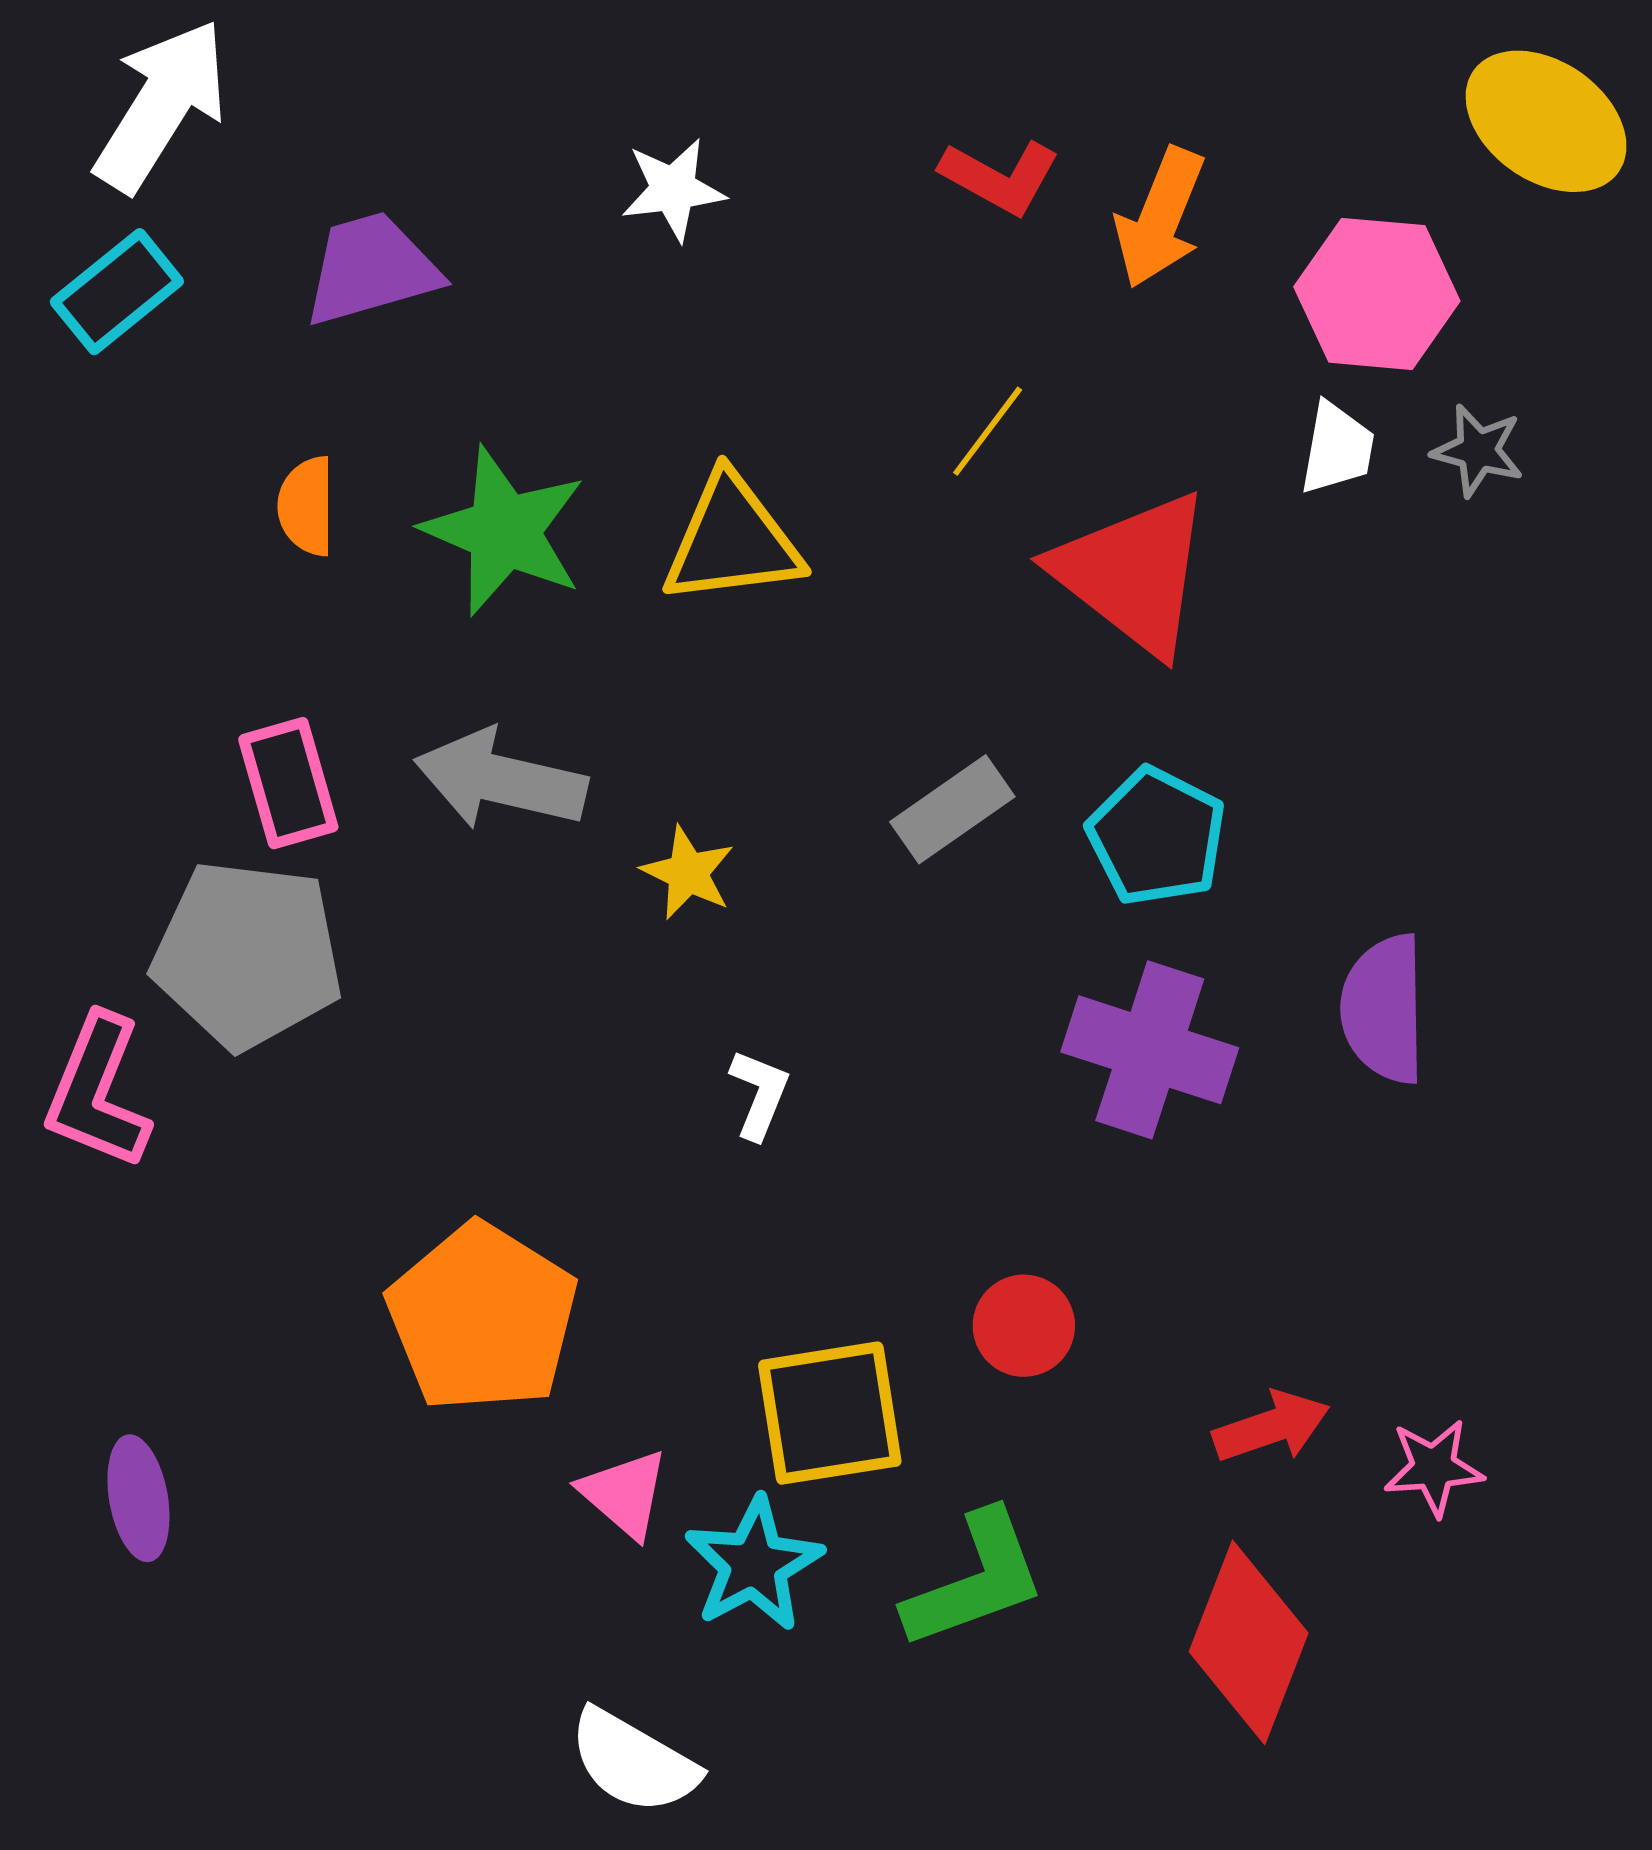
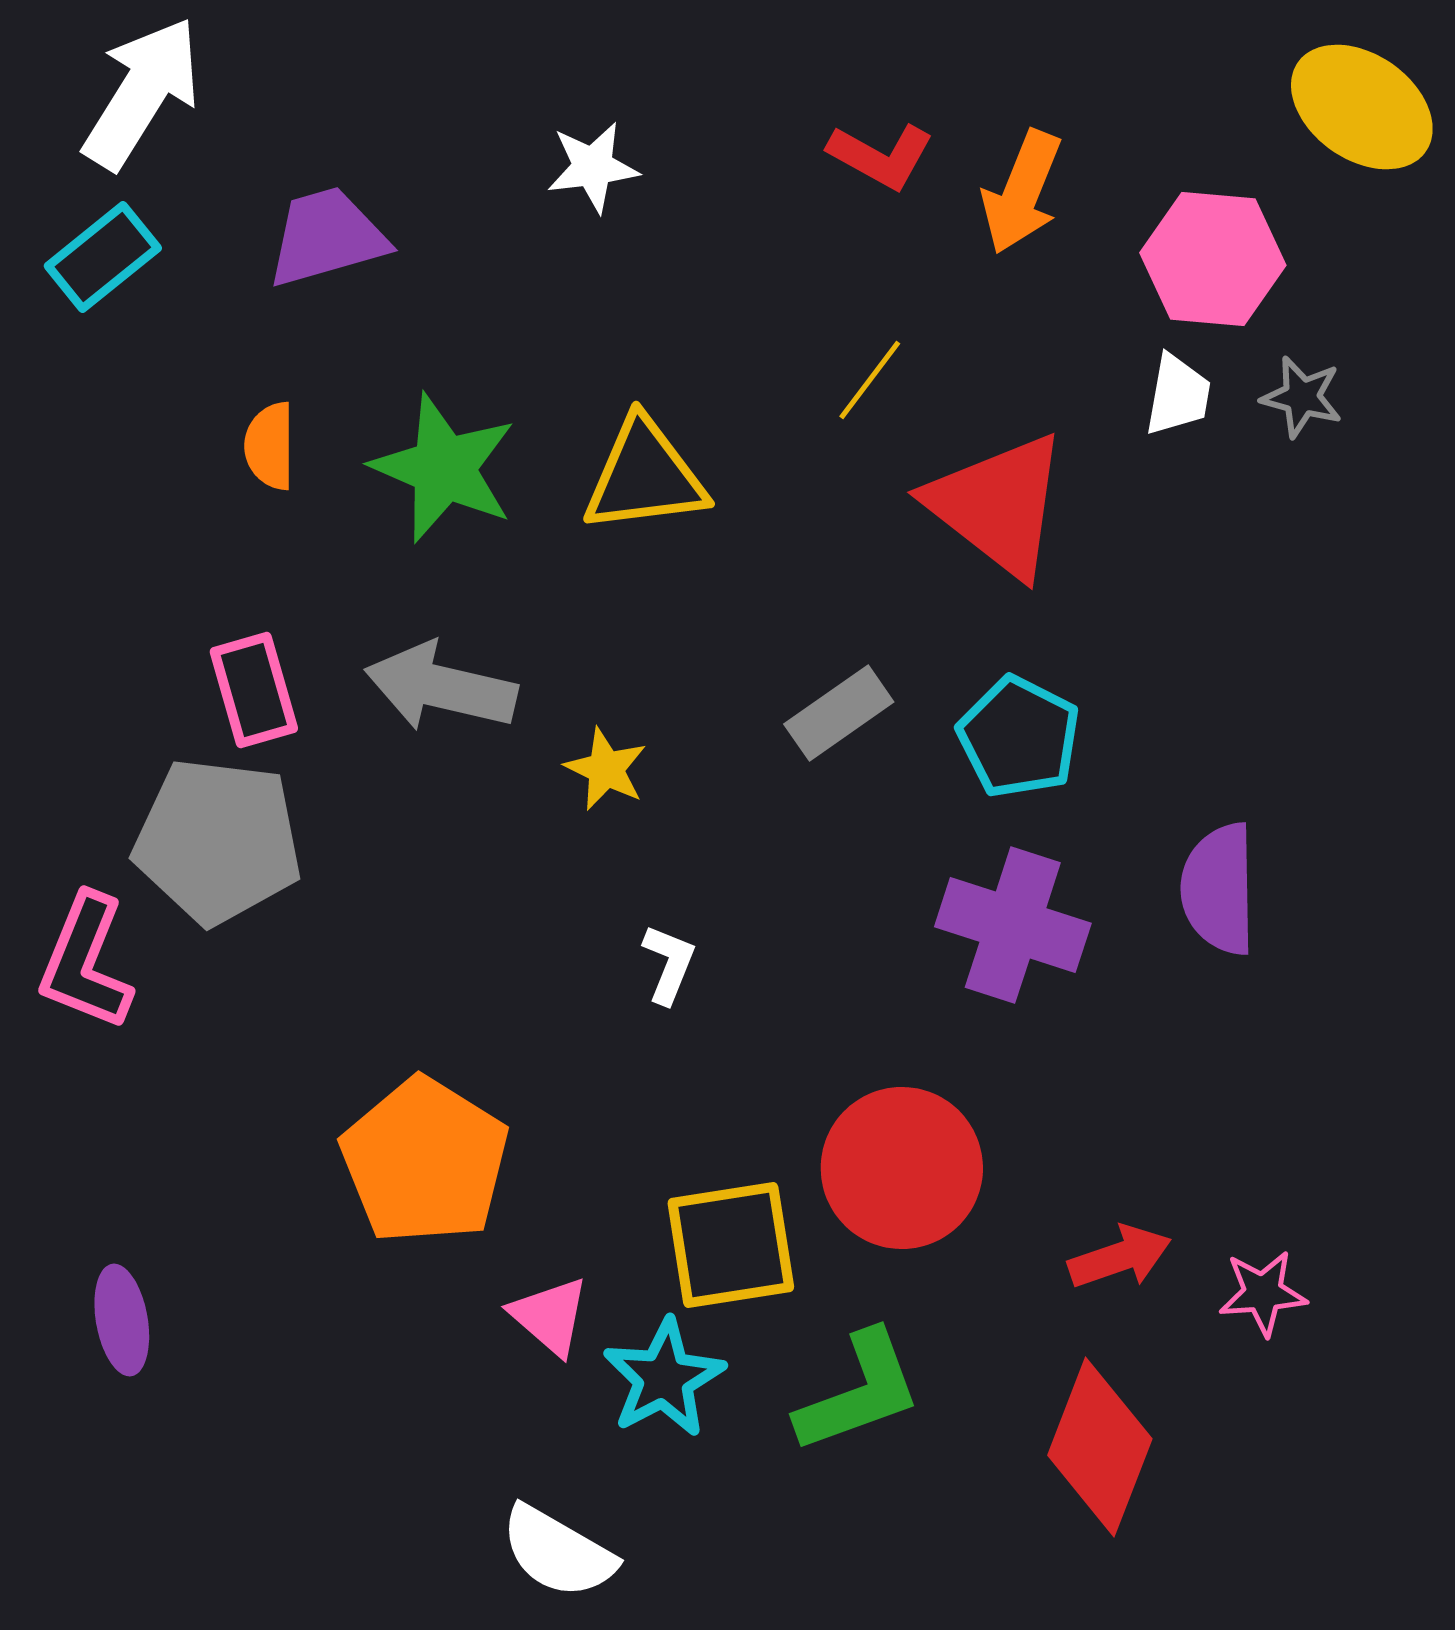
red circle: (1024, 1326) -> (902, 1168), size x1.8

